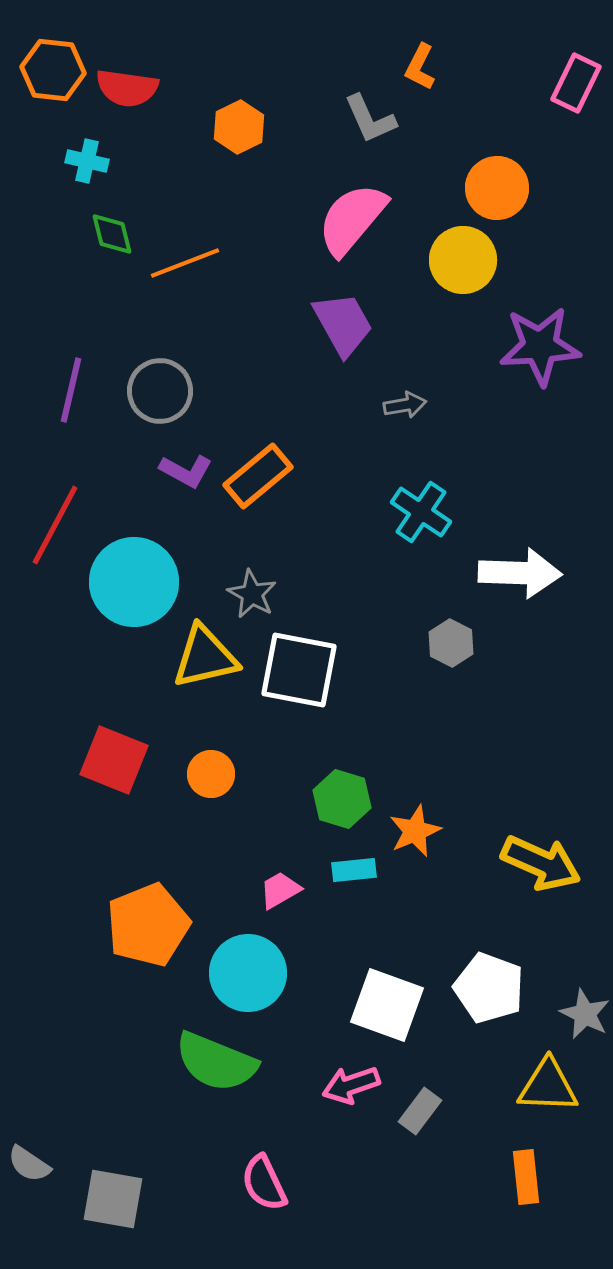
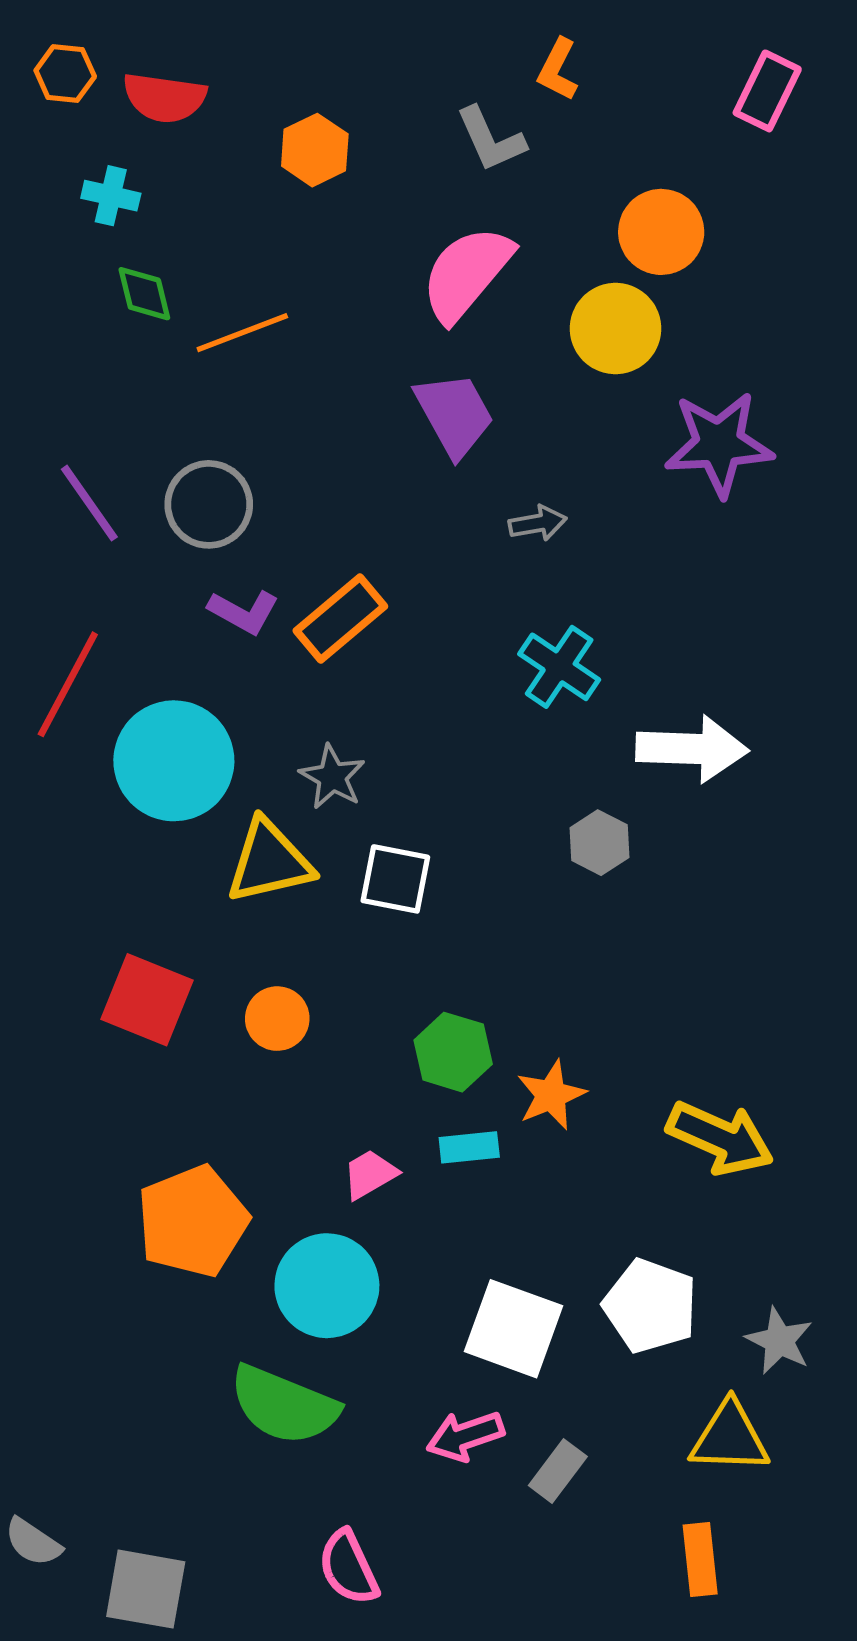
orange hexagon: (53, 70) -> (65, 73), size x0.7
purple line: (71, 390) -> (89, 503), turned -48
white square: (299, 670) -> (395, 879), size x0.7

